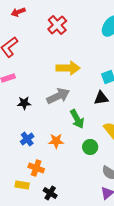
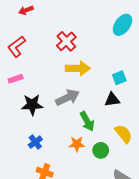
red cross: (57, 25) -> (66, 41), moved
black star: (24, 103) -> (32, 105), size x1.5
orange star: (56, 141) -> (77, 144), moved

